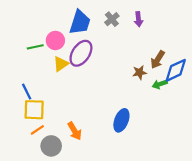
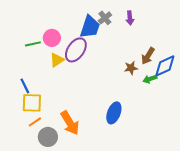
blue trapezoid: (80, 22) -> (90, 27), moved
orange arrow: (75, 131) -> (70, 123), size x1.4

